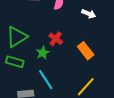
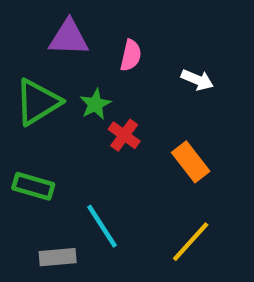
green triangle: (17, 37) -> (38, 102), moved
green star: (43, 53) -> (95, 104), moved

